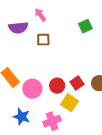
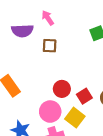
red circle: (57, 86) -> (62, 89), moved
pink circle: (32, 89) -> (50, 112), moved

